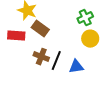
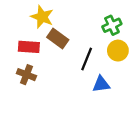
brown cross: (41, 57) -> (26, 75), moved
black line: (56, 61) -> (87, 59), moved

